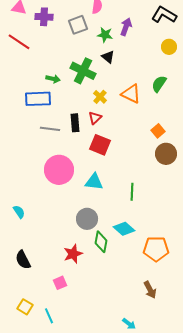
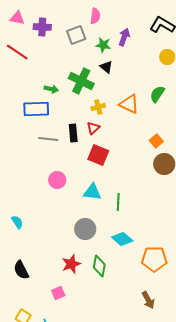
yellow cross: (100, 97) -> (98, 107), turned 32
pink circle: (59, 170) -> (57, 180), size x0.6
green line: (132, 192) -> (118, 202), moved
green diamond: (101, 242) -> (99, 266), moved

